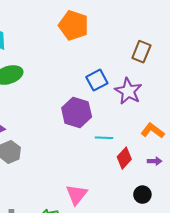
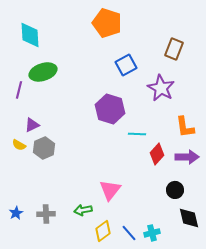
blue square: (97, 80) -> (126, 65), moved
orange L-shape: (153, 131) -> (185, 127), turned -135
purple arrow: (155, 161) -> (187, 157), size x1.6

